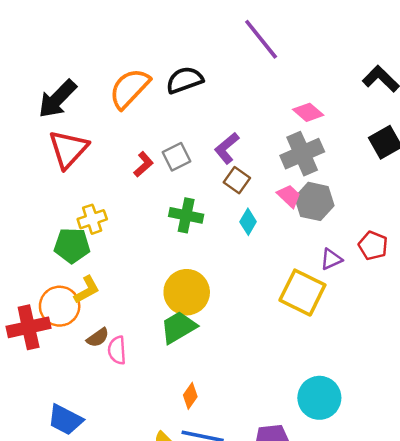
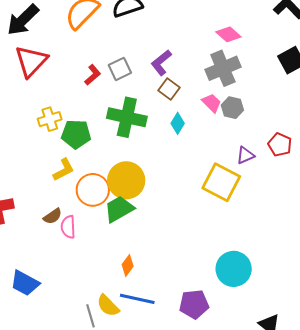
gray hexagon: (314, 201) -> (232, 108), size x0.7
green cross: (186, 215) -> (127, 117), size x1.4
green pentagon: (72, 246) -> (76, 134), moved
yellow L-shape: (87, 290) -> (64, 170), moved
orange circle: (60, 306) -> (93, 190), moved

